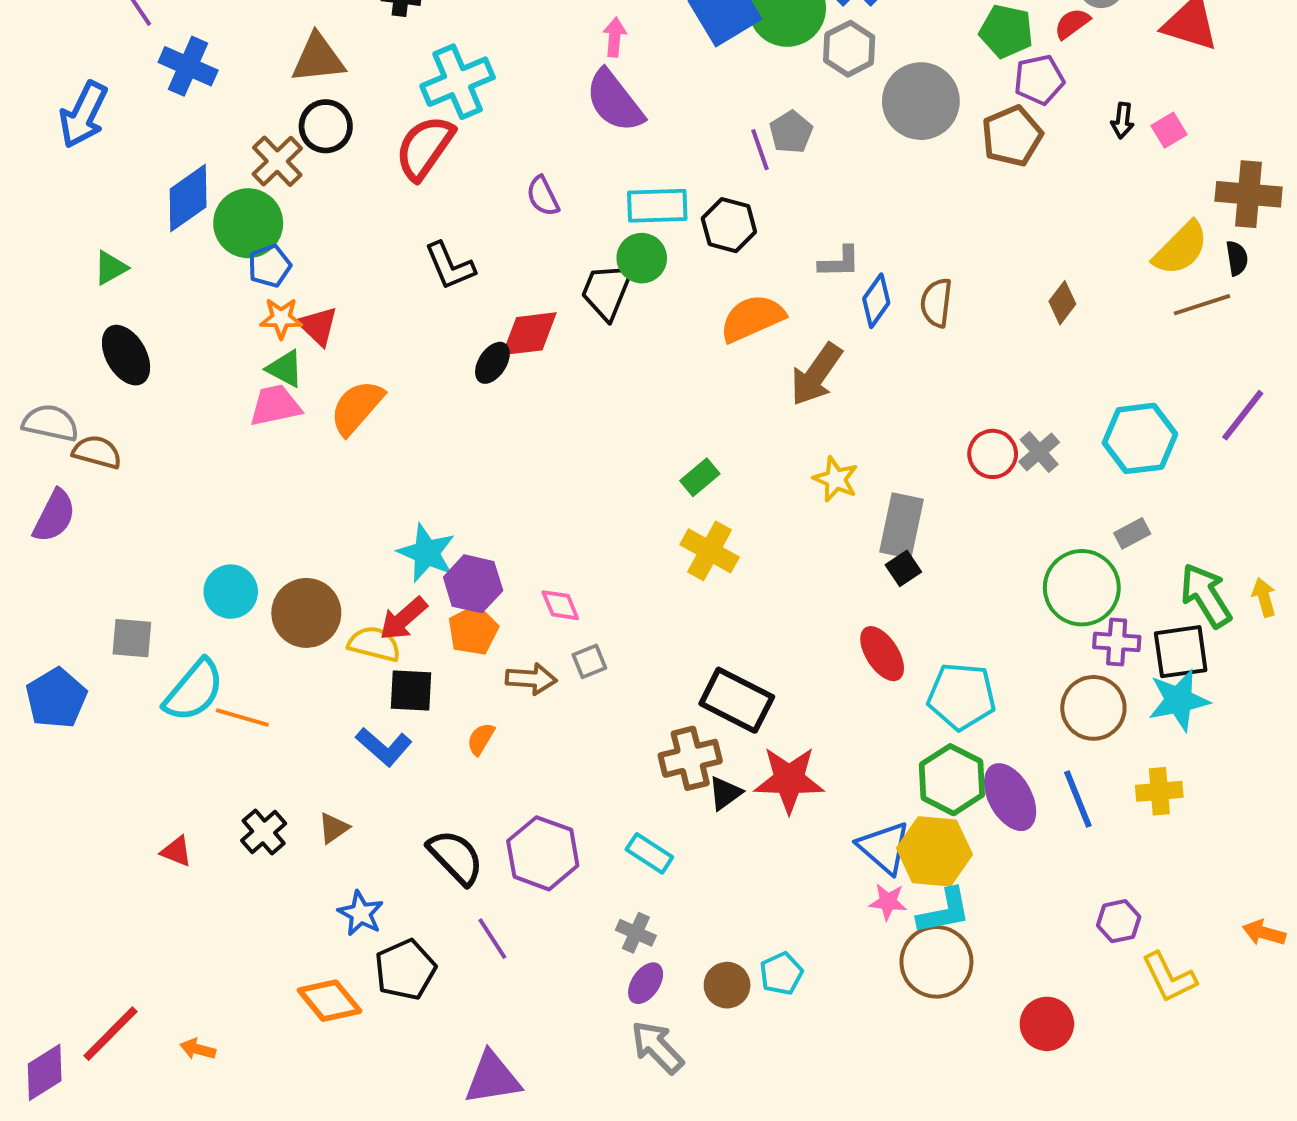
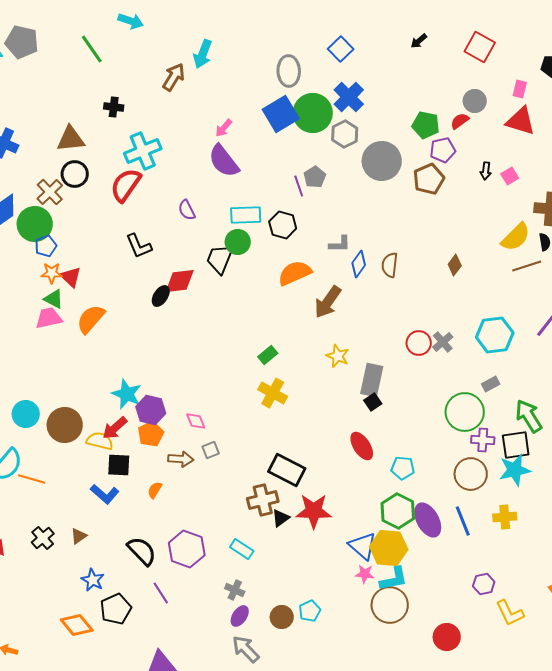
pink arrow: (615, 37) -> (224, 128), turned -144
cyan pentagon: (962, 696) -> (403, 468), size x0.7

